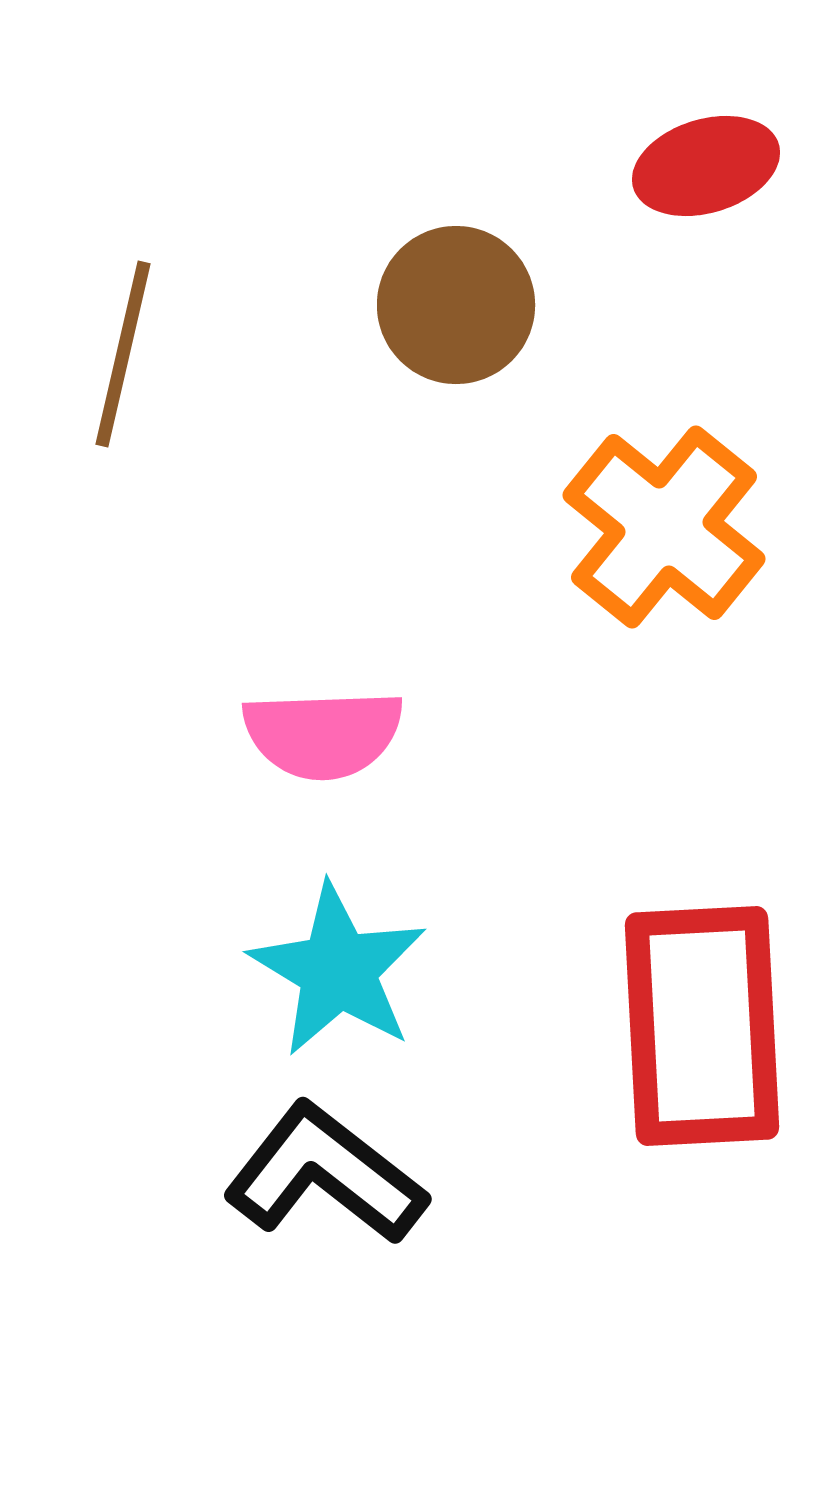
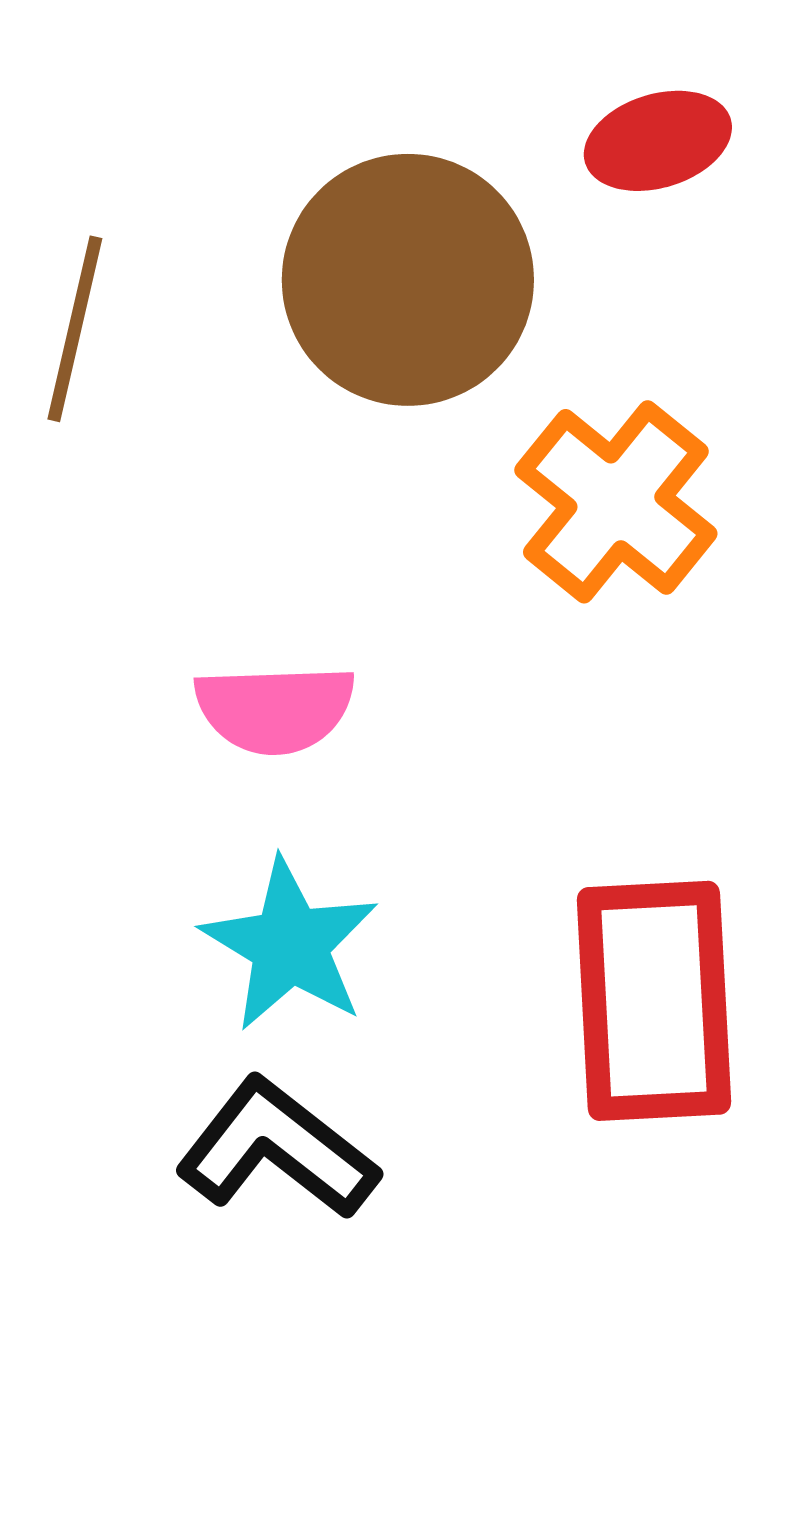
brown circle: (456, 305) -> (408, 280), size x1.6

